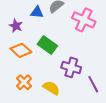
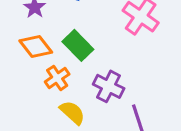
orange cross: (24, 82) -> (57, 78), moved

